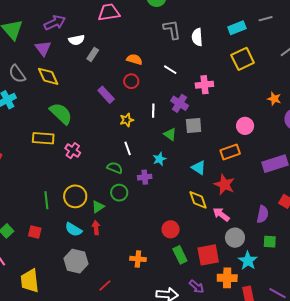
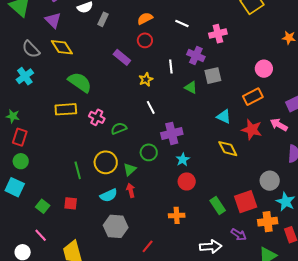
orange semicircle: (134, 59) -> (145, 18), turned -35
cyan star: (159, 159) -> (183, 159), moved
green semicircle: (115, 168) -> (119, 128), moved, turned -35
purple cross: (145, 177) -> (172, 133), size x1.5
pink arrow: (221, 214) -> (279, 125), moved
cyan semicircle: (73, 229) -> (109, 195), turned -48
red circle: (171, 229) -> (187, 181), moved

